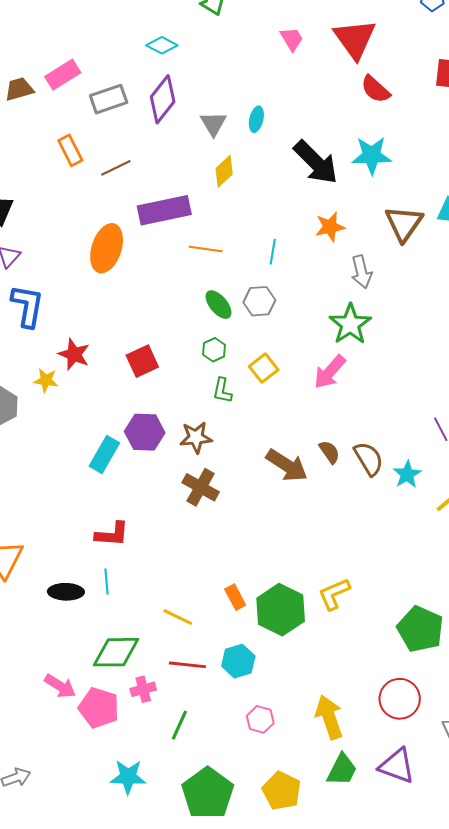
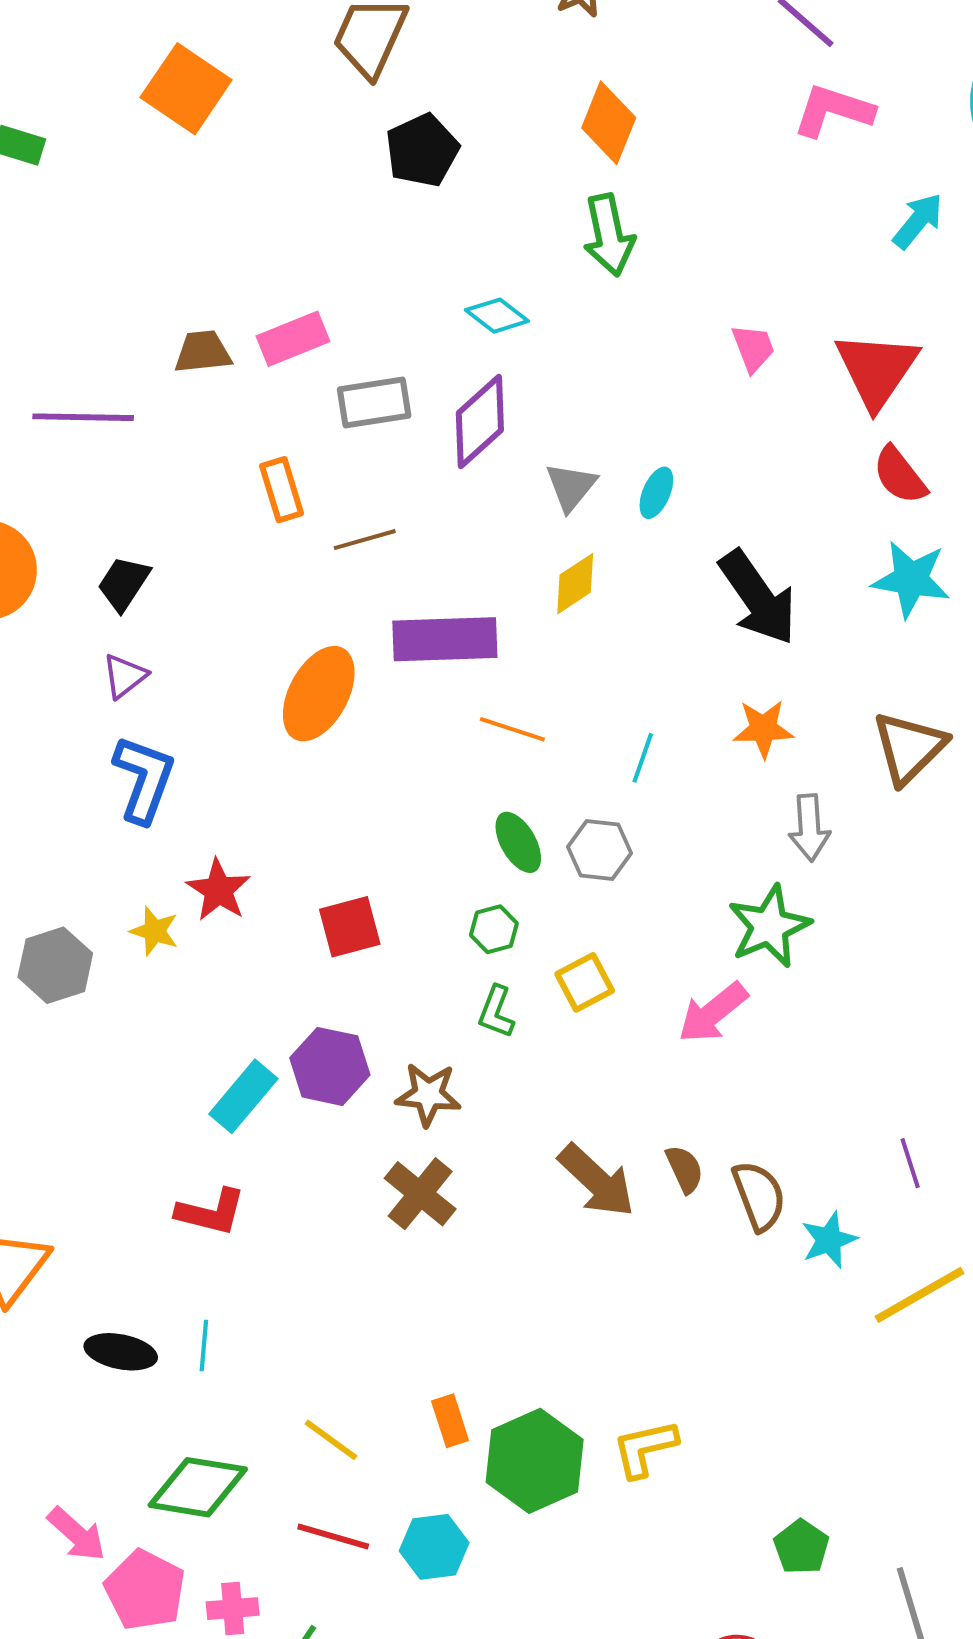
cyan star: (372, 155) -> (911, 579), moved
red L-shape: (112, 534) -> (211, 1212), moved
green pentagon: (420, 629) -> (801, 1547), size x0.6
pink cross: (143, 689) -> (233, 1609), moved

